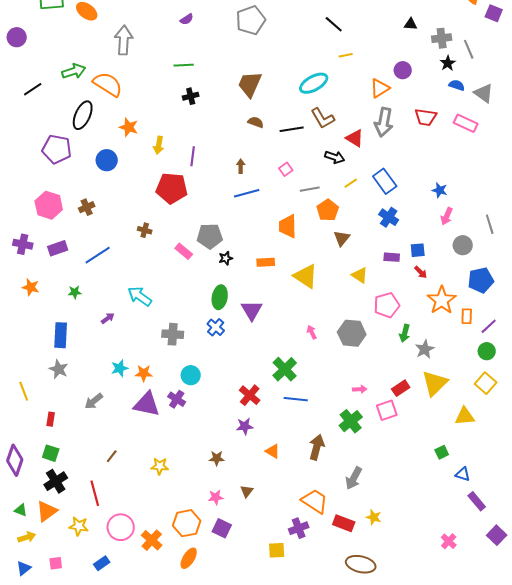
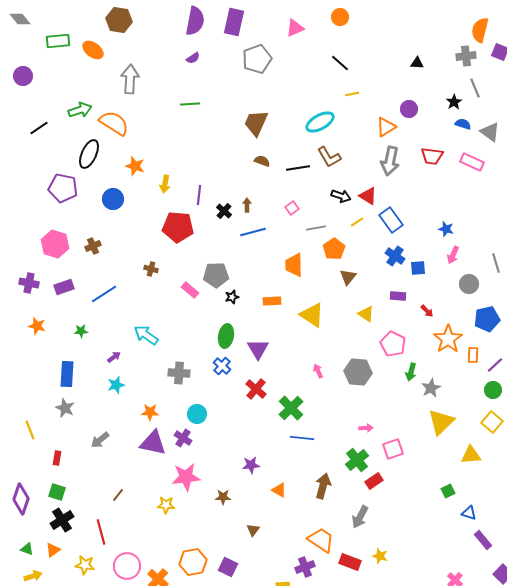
gray cross: (442, 38) -> (466, 56), moved
black cross: (191, 96) -> (224, 211), moved, turned -35
red triangle: (355, 138) -> (368, 196), moved
blue square: (418, 250) -> (418, 268), moved
pink pentagon: (387, 305) -> (393, 344), turned -30
cyan star: (120, 368) -> (116, 385), moved
red rectangle: (401, 388) -> (374, 481), moved
red cross: (250, 395) -> (256, 389), moved
pink star: (216, 497) -> (186, 477), moved, size x1.8
orange triangle: (47, 511) -> (53, 550), size x0.7

